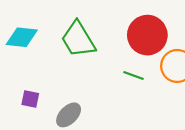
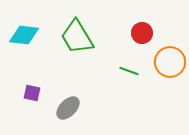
red circle: (147, 35) -> (142, 33), size x0.6

